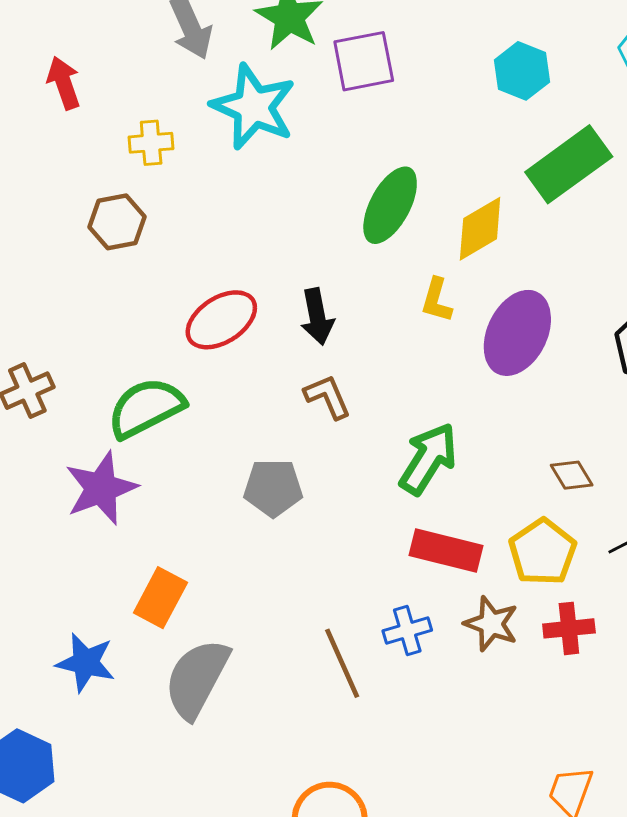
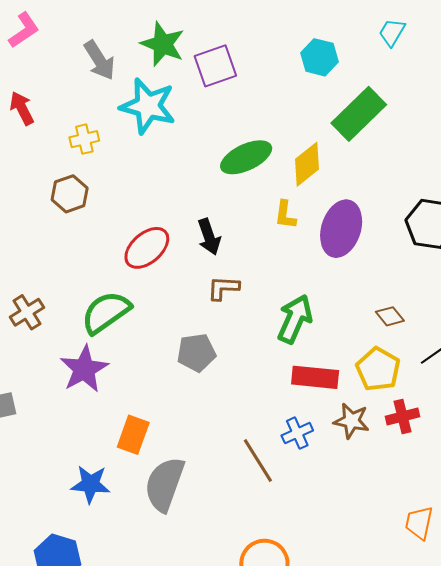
green ellipse: (390, 205) -> (246, 157), turned 45
brown L-shape: (327, 397) -> (223, 288), turned -56

